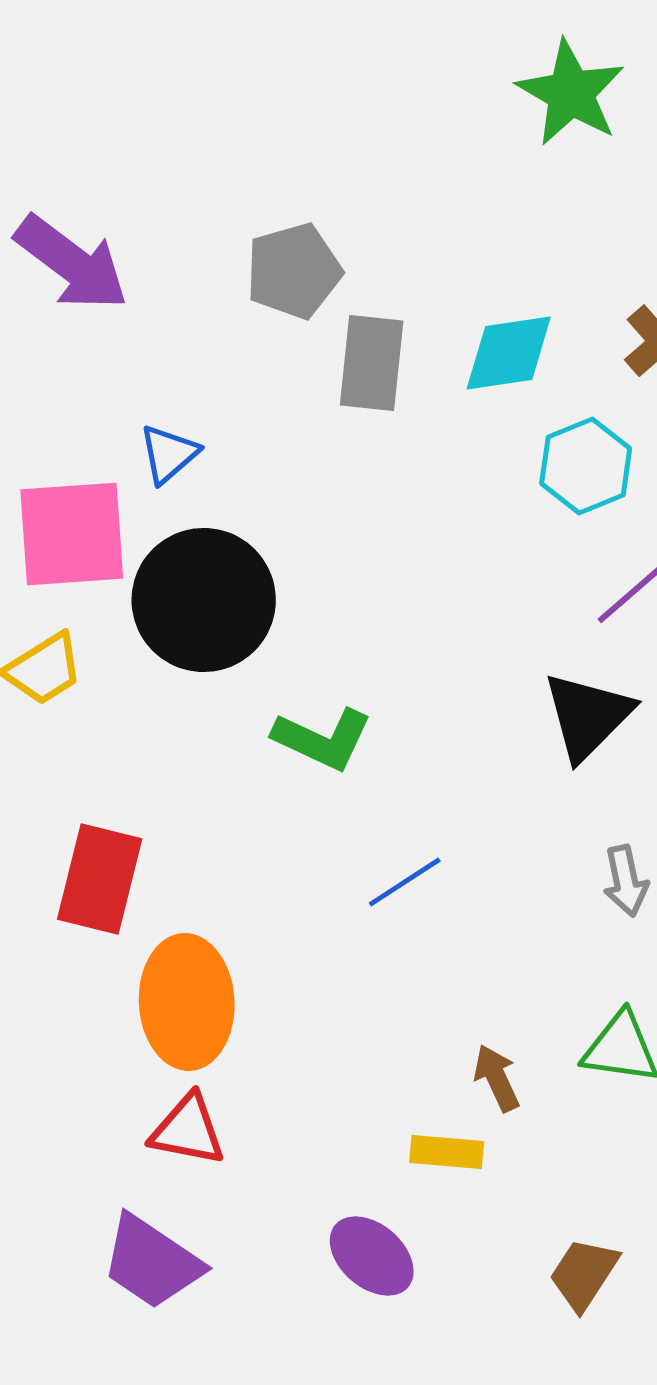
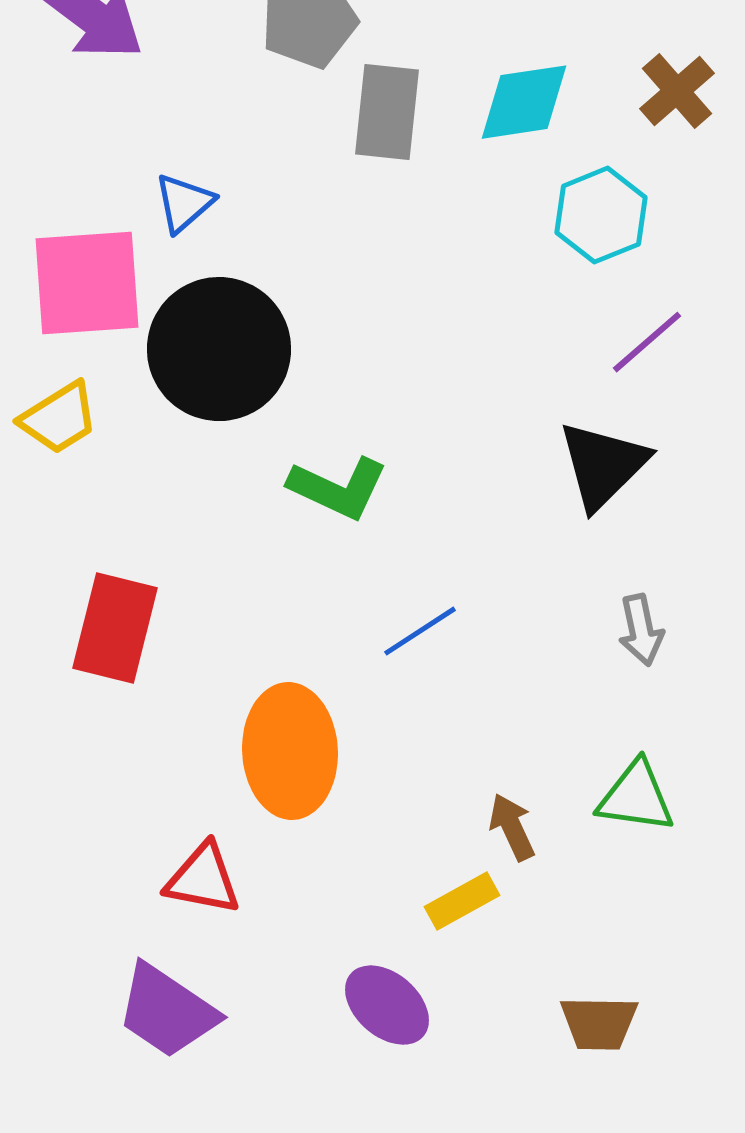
orange ellipse: (187, 1002) -> (290, 751), moved
yellow rectangle: (447, 1152) -> (462, 901), turned -34
brown trapezoid: (584, 1274) -> (599, 1023), turned -122

